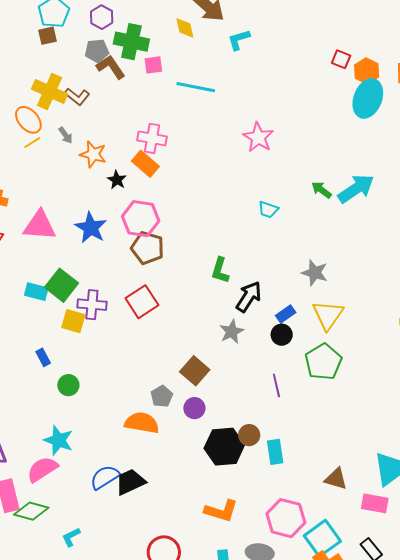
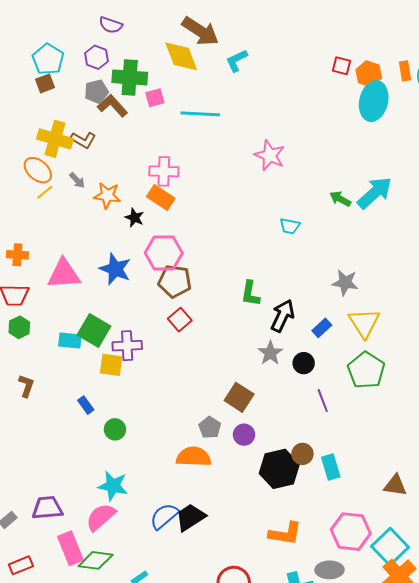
yellow diamond: (185, 28) -> (181, 56), size x1.6
red square: (142, 302) -> (180, 320), moved, size x0.7
black circle: (282, 335) -> (304, 363), moved

